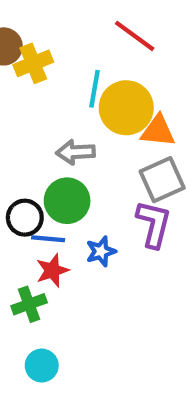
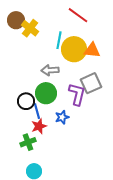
yellow cross: (33, 63) -> (30, 28), turned -30
orange triangle: (158, 131) -> (92, 50), moved
purple L-shape: (154, 224) -> (77, 94), moved
blue line: (48, 239) -> (37, 111), turned 70

